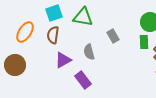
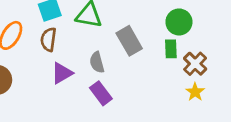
gray rectangle: (113, 36) -> (129, 41), size x1.5
purple rectangle: (83, 80) -> (101, 93), moved

